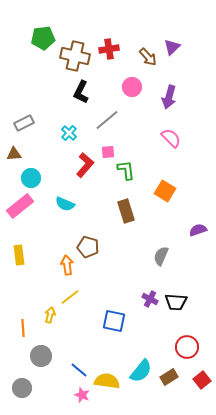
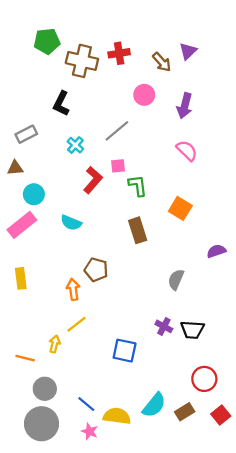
black L-shape: (81, 92) -> (61, 104), moved
orange line: (23, 328) -> (25, 358), turned -72
gray circle: (22, 388) -> (42, 424), moved, size x1.6

